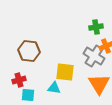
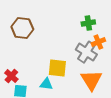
brown hexagon: (29, 51) -> (22, 28), moved
red cross: (19, 80) -> (11, 76), turned -32

